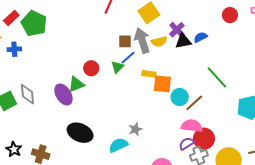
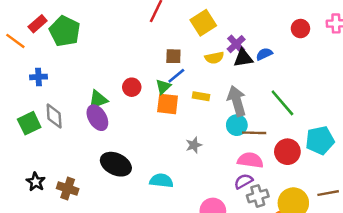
gray arrow: (142, 40) -> (237, 101), moved
blue cross: (14, 49) -> (38, 77), moved
green triangle: (76, 84) -> (98, 100), moved
orange square: (162, 84) -> (168, 104), moved
brown line: (194, 103) -> (254, 133), turned 42
gray star: (135, 129) -> (194, 145), moved
red circle: (204, 139) -> (287, 152), moved
cyan semicircle: (118, 145) -> (161, 181), turned 30

